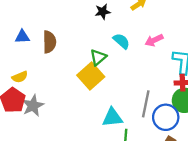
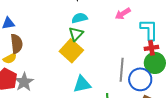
cyan semicircle: (121, 41) -> (80, 18), moved, turned -49
brown semicircle: (49, 42) -> (17, 44), moved
cyan triangle: (112, 117) -> (82, 84), moved

